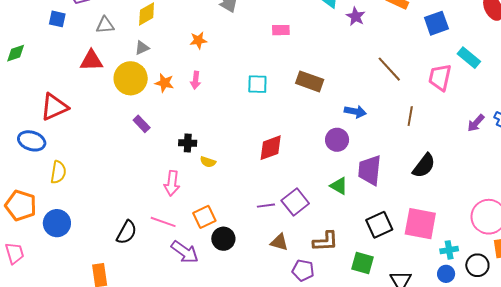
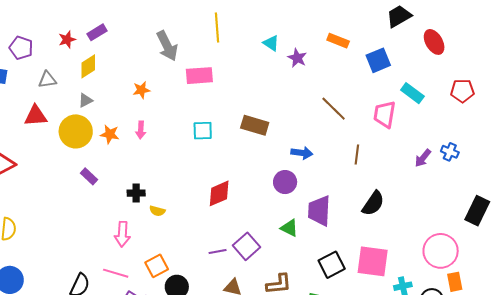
pink rectangle: (281, 30) -> (199, 76), moved, size x1.5

